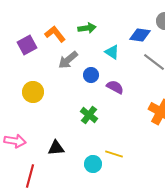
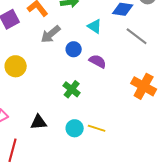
cyan circle: (93, 164) -> (75, 128), moved

